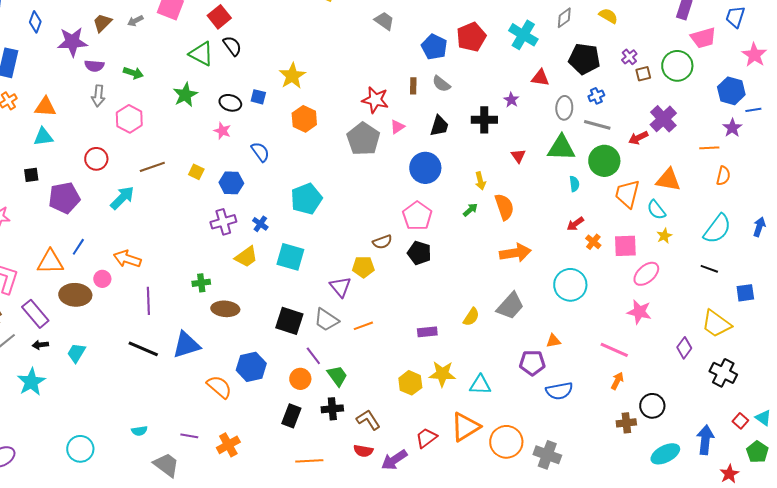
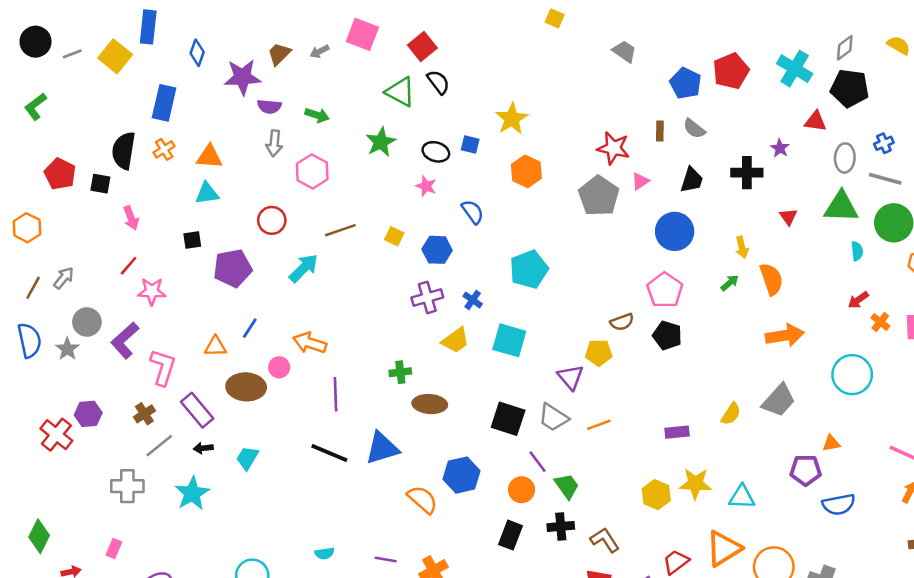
black pentagon: (584, 59) -> (850, 88), moved
orange triangle: (50, 262) -> (215, 346), size x0.7

